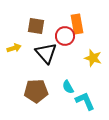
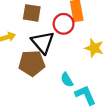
brown pentagon: (36, 91) -> (32, 63), moved

